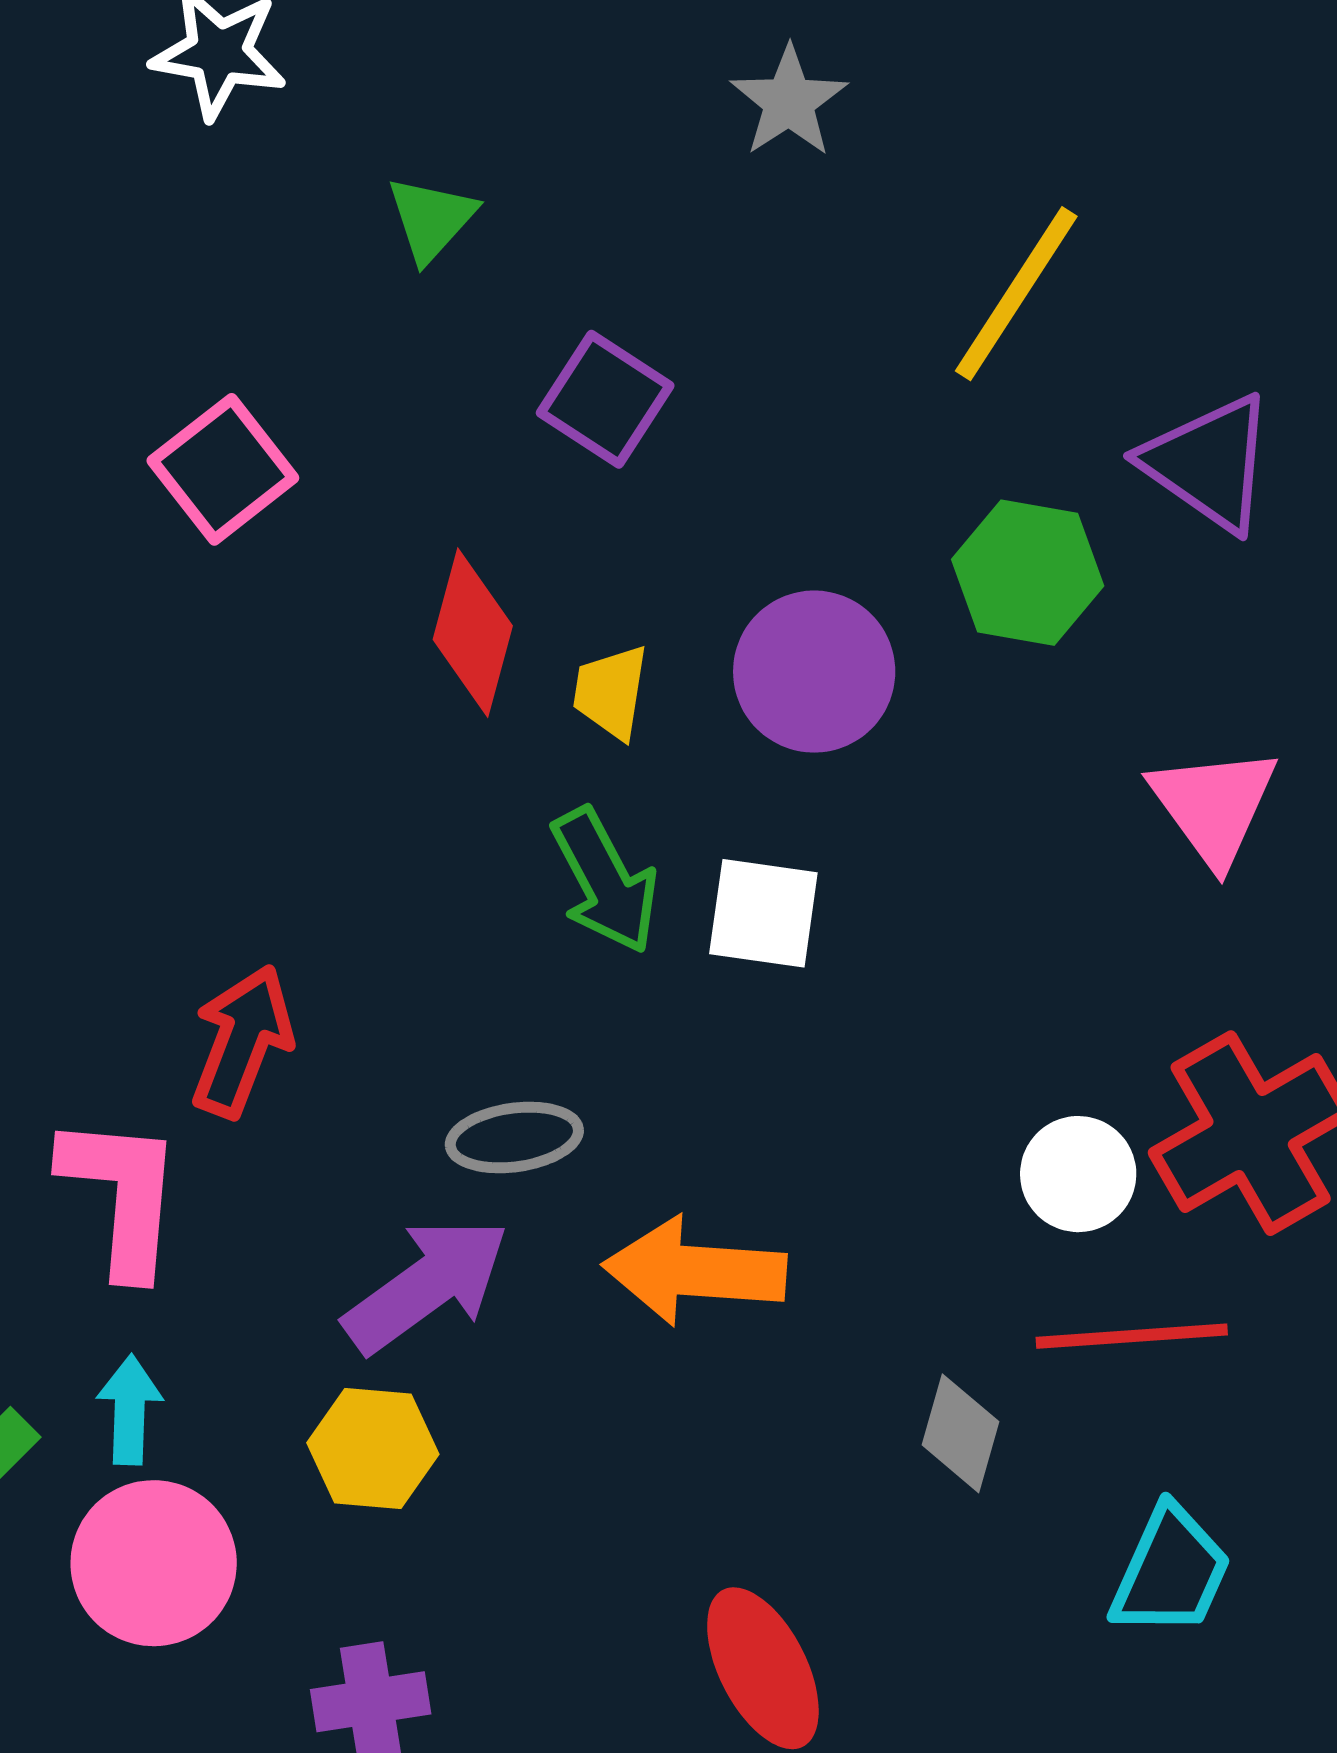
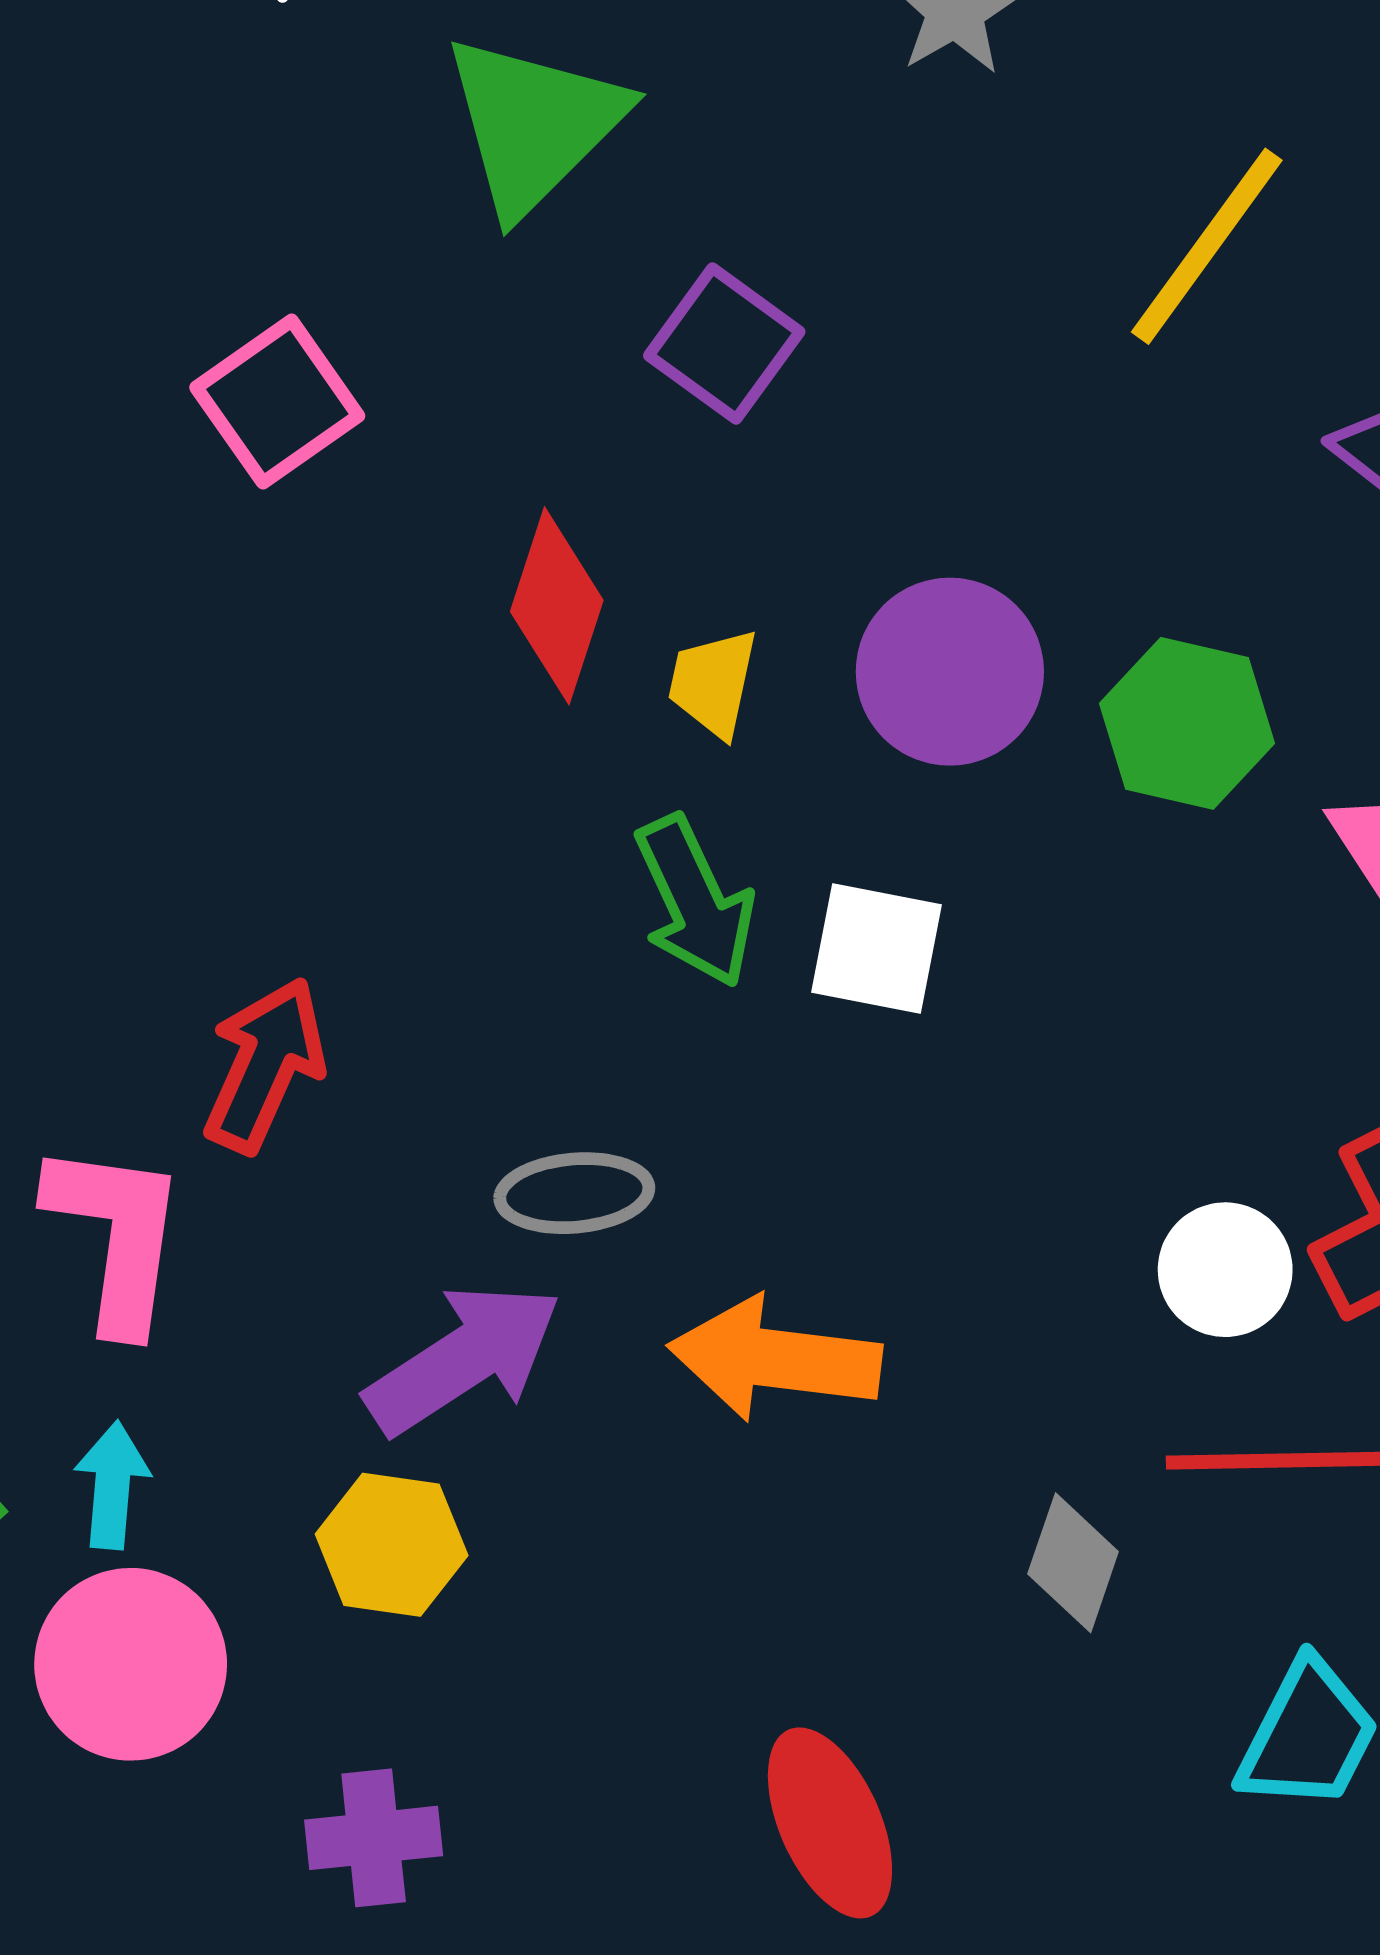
green triangle: (431, 219) -> (534, 124), size x1.8
green hexagon: (1028, 573) -> (1187, 723), moved

